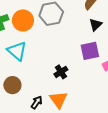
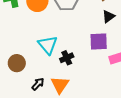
cyan triangle: (17, 51) -> (48, 45), moved

